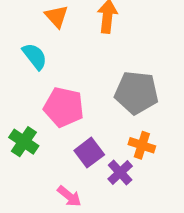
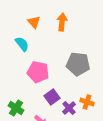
green cross: (24, 142) -> (16, 108), moved
orange cross: (142, 145) -> (87, 102), moved

